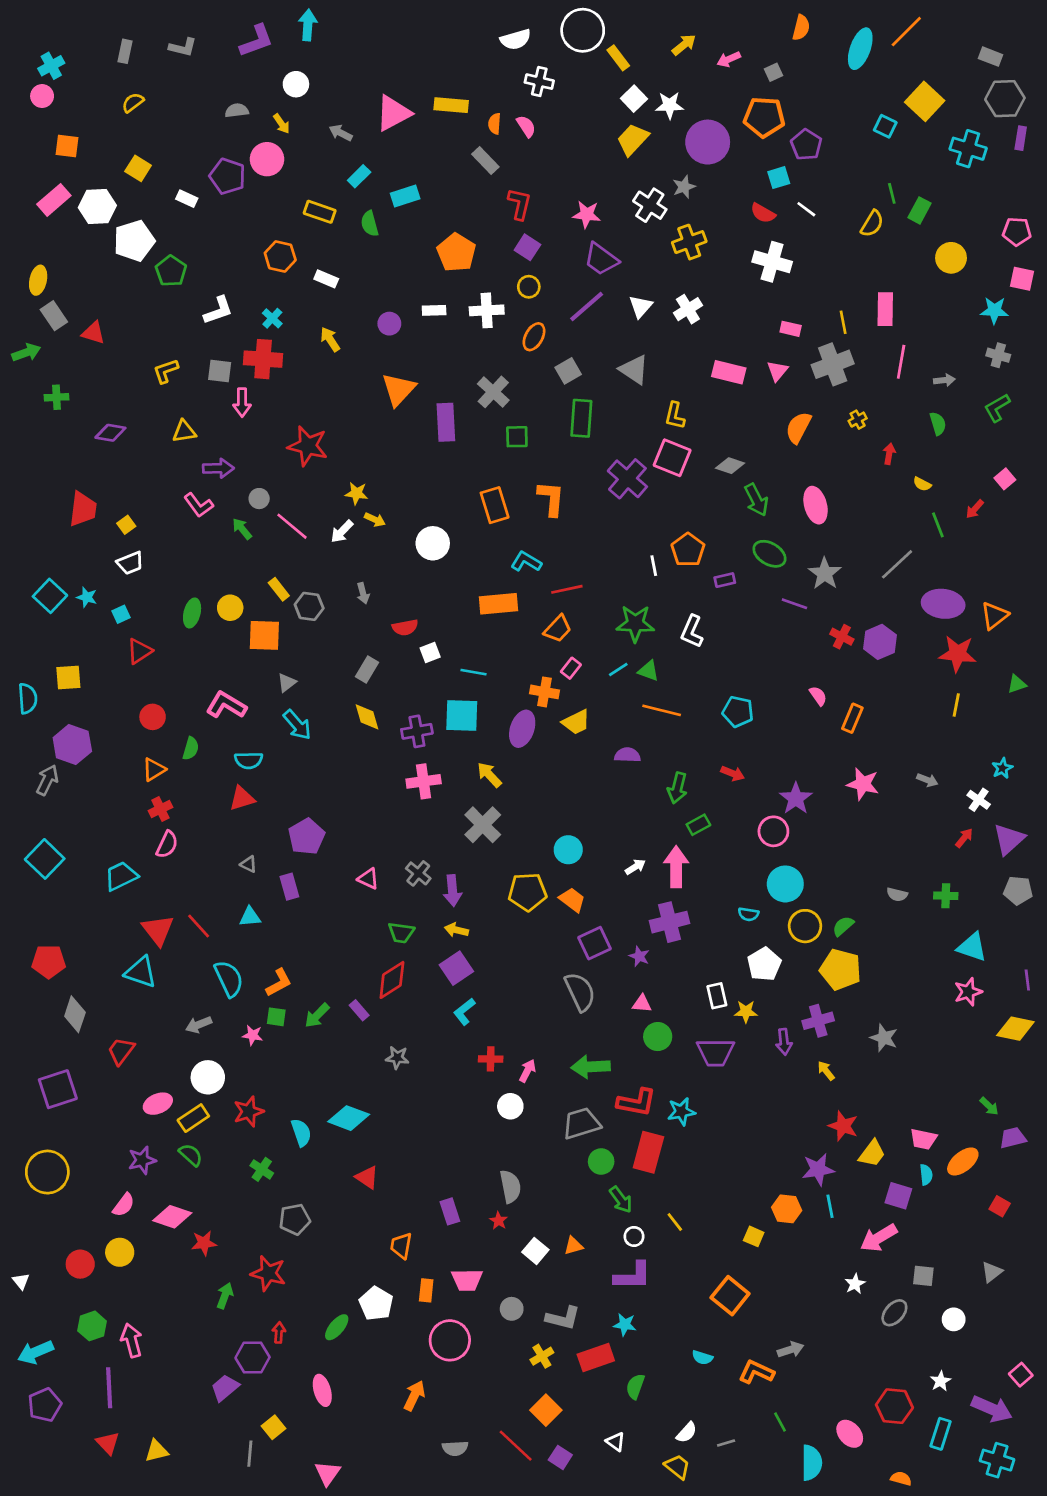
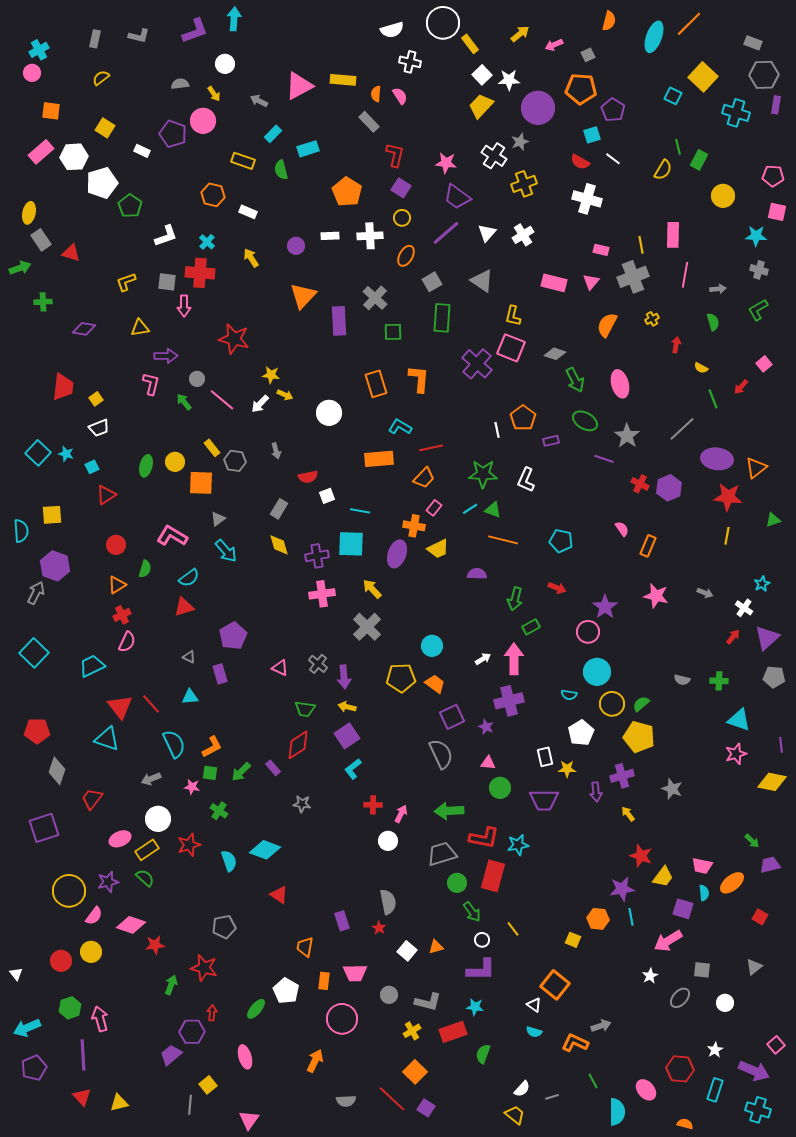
pink L-shape: (199, 505) -> (151, 384), turned -130
cyan semicircle: (249, 760) -> (189, 578), turned -35
green cross: (262, 1169) -> (219, 811), moved
yellow circle: (47, 1172) -> (69, 891), moved
white triangle: (616, 1442) -> (534, 1005), moved

